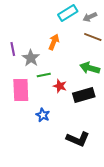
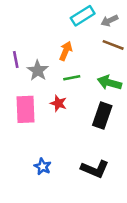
green line: (44, 75) -> (72, 78), moved
red star: (60, 86) -> (58, 103), moved
black rectangle: (84, 95) -> (102, 115), turned -55
blue star: (43, 115) -> (43, 167), moved

